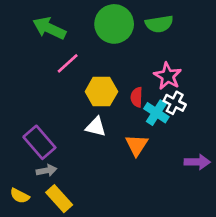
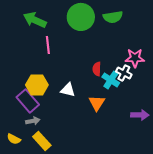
pink line: (68, 63) -> (48, 45), turned -54
pink star: (168, 76) -> (135, 58), moved, turned -30
yellow hexagon: (101, 92) -> (37, 85), moved

